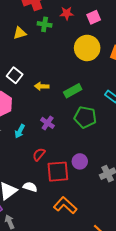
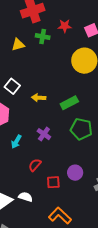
red square: (58, 172) -> (53, 182), size x0.6

